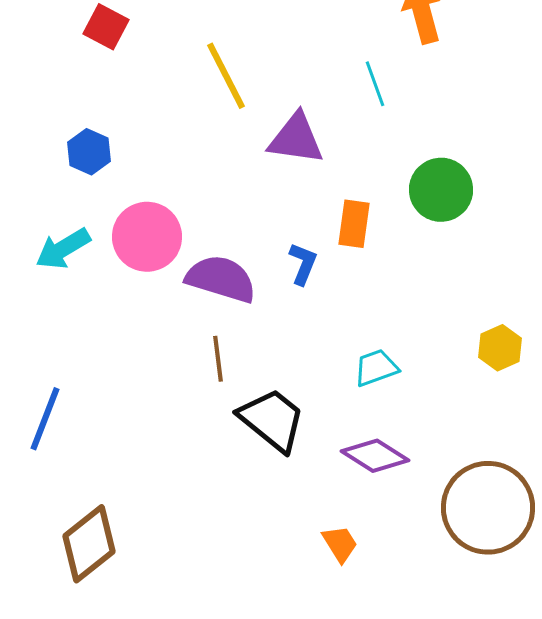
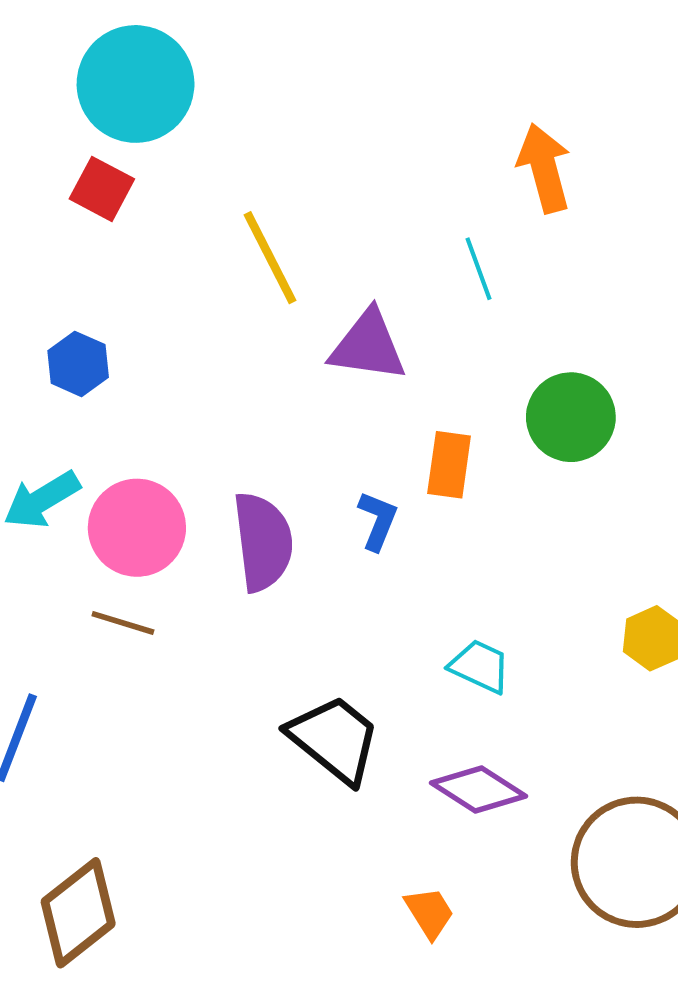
pink circle: (147, 237) -> (137, 528), moved
purple semicircle: (221, 279) -> (263, 542), turned 66
brown line: (218, 359) -> (123, 623), moved, turned -66
cyan trapezoid: (376, 368) -> (480, 666), turned 45

